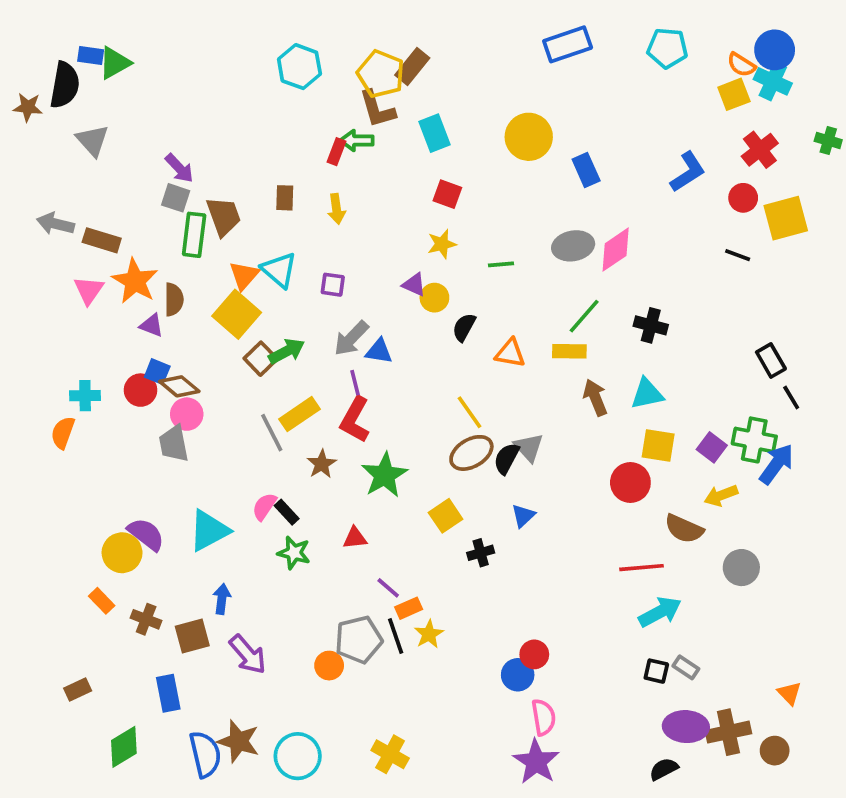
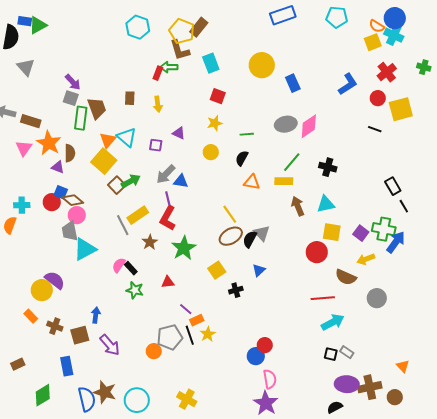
purple triangle: (414, 285) -> (179, 133), moved
black semicircle: (464, 327) -> (242, 158), moved
cyan triangle: (209, 531) -> (85, 249), moved

